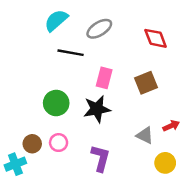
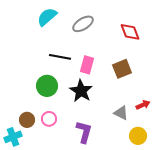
black line: (71, 53) -> (60, 57), moved
black star: (97, 109) -> (81, 91), turned -30

